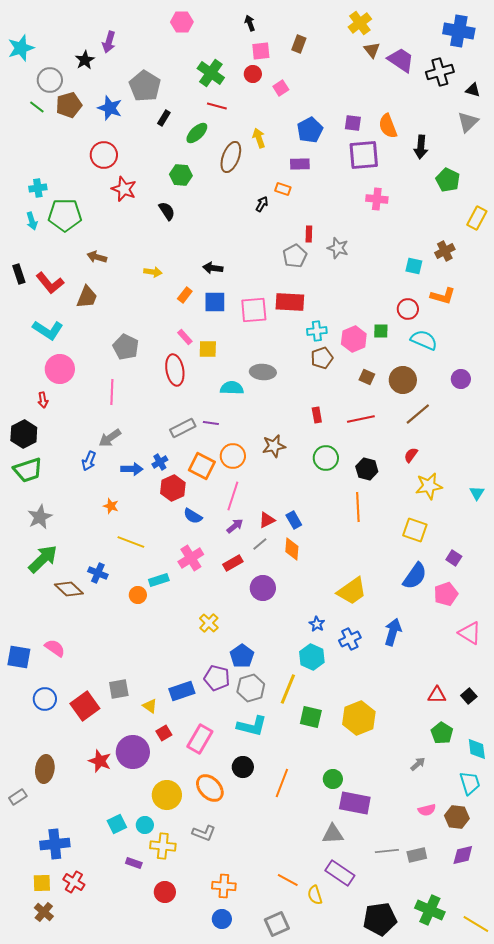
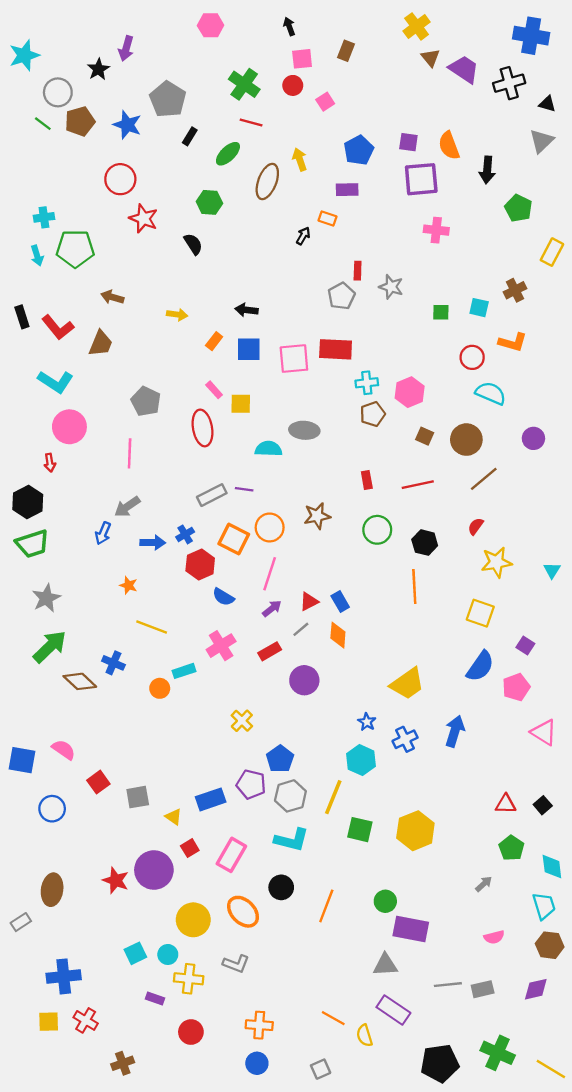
green square: (381, 331) -> (441, 312), moved
red square: (85, 706) -> (98, 782), moved, size x0.7
brown hexagon: (457, 817) -> (550, 945), moved
brown cross: (44, 912) -> (123, 1063), moved, turned 30
gray square: (277, 924) -> (321, 1069), size x0.7

